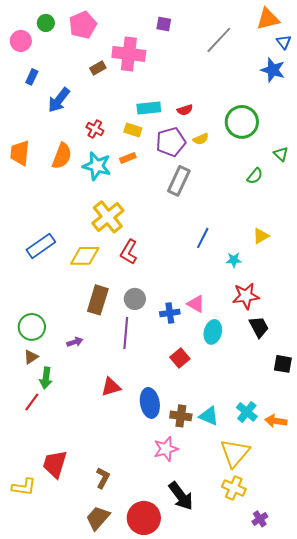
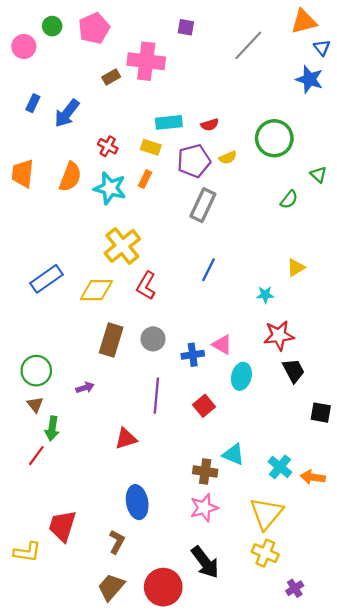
blue rectangle: (32, 77) -> (33, 103), moved
orange rectangle: (128, 158) -> (145, 179), turned -42
blue line: (203, 238) -> (209, 270), moved
purple line: (126, 333) -> (156, 396), moved
brown triangle: (31, 357) -> (35, 405), turned -35
blue ellipse: (150, 403) -> (137, 502), moved
cyan triangle: (209, 416) -> (233, 454), moved
pink star: (166, 449) -> (204, 508), moved

